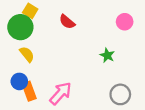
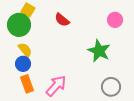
green star: (107, 55) -> (99, 51), size x1.6
blue circle: (19, 81) -> (23, 64), moved

